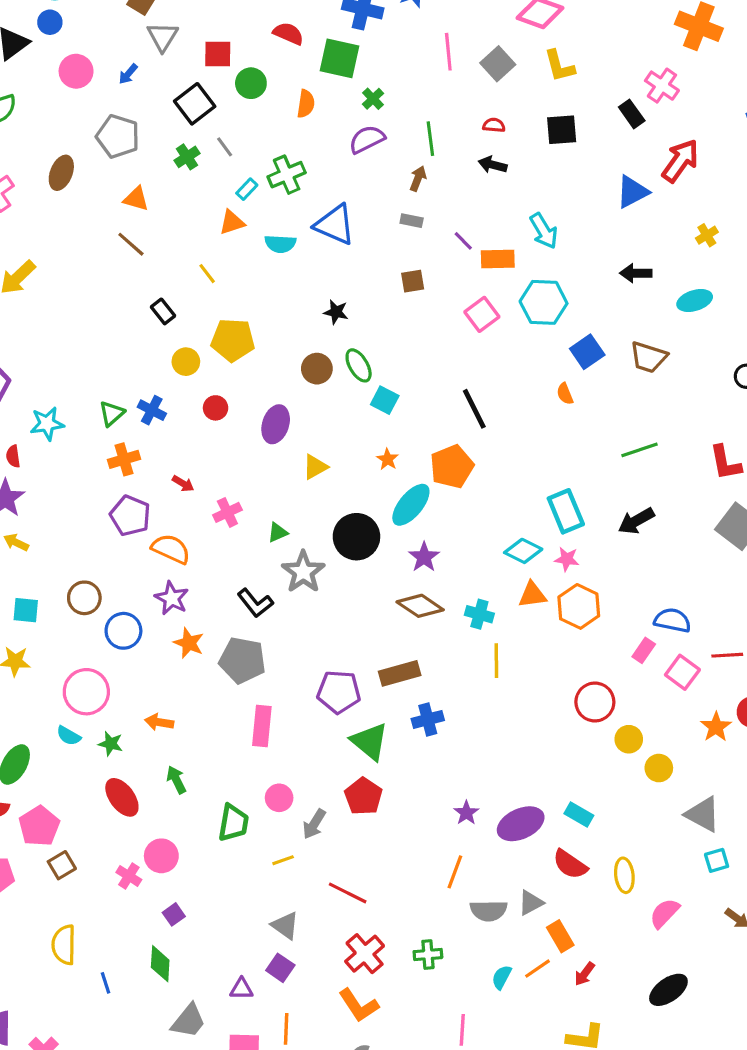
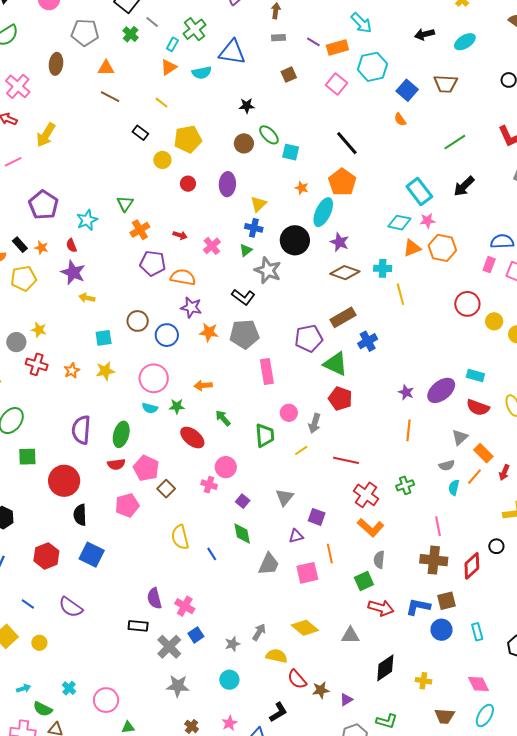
blue cross: (152, 410) -> (254, 228), moved
gray semicircle: (489, 911) -> (447, 465), moved, size x0.7
gray triangle: (285, 926) -> (285, 497), moved, turned 48

